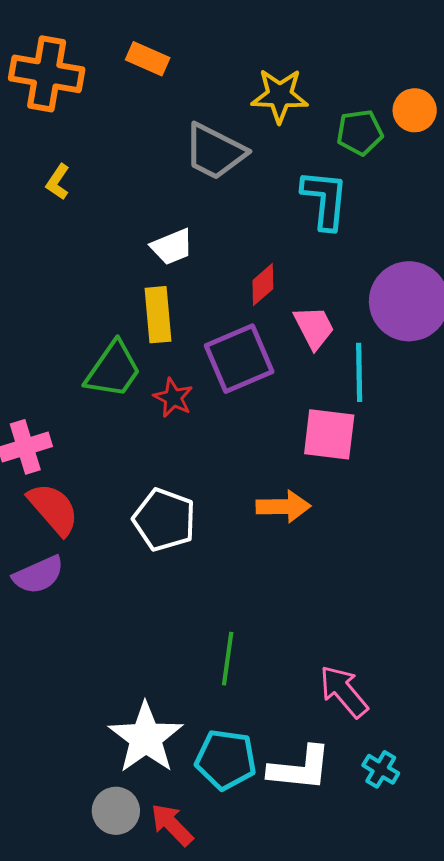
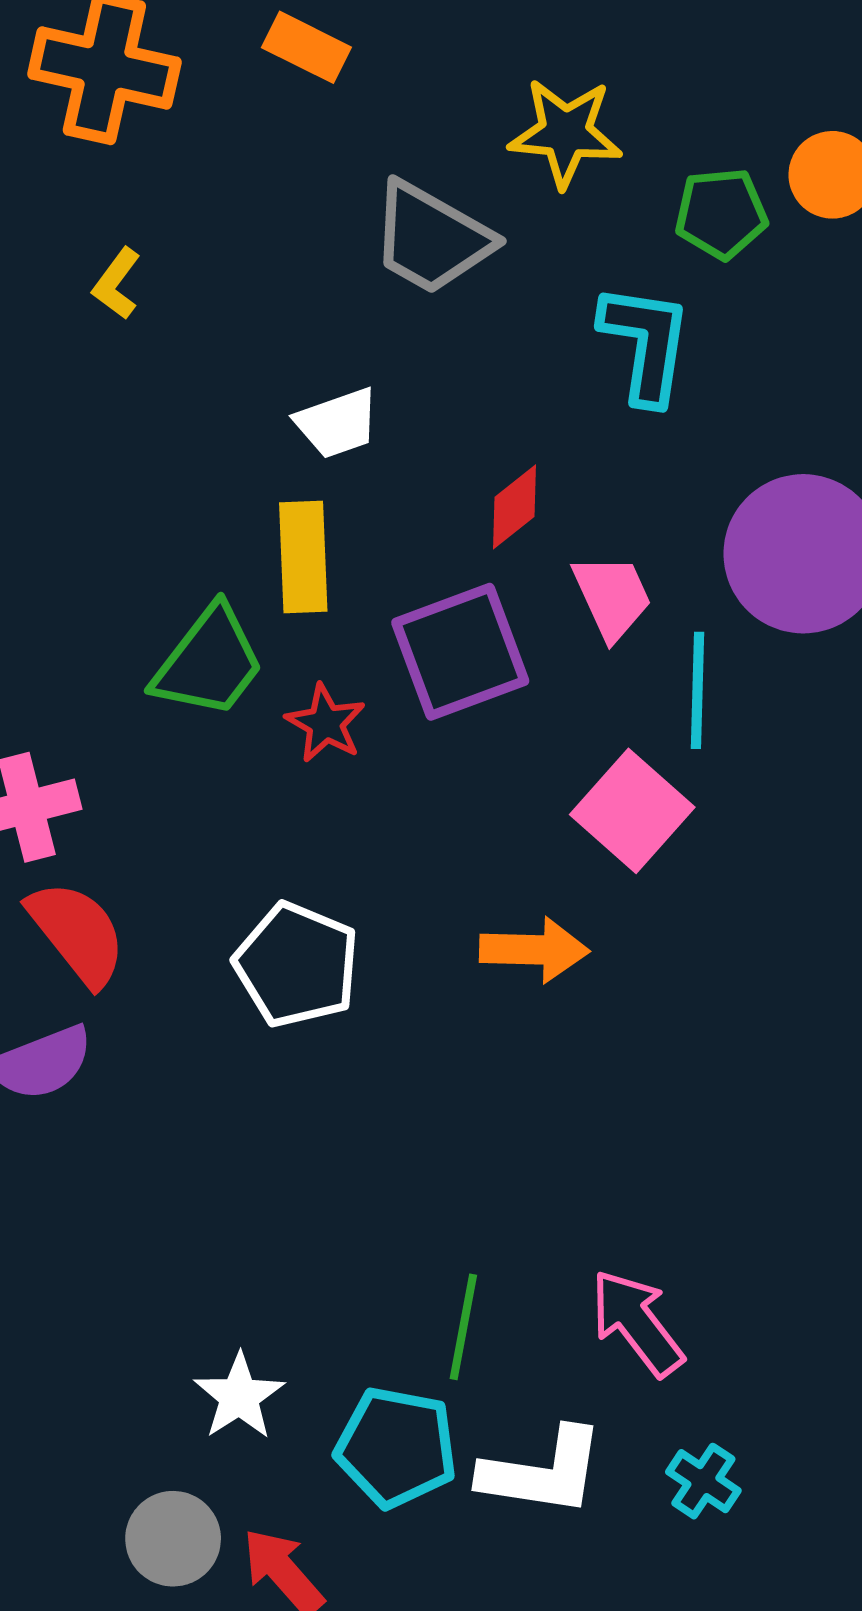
pink square: (329, 434) -> (632, 811), turned 32
green line: (228, 659) -> (463, 1327), moved
white star: (146, 738) -> (239, 1396), size x0.6

